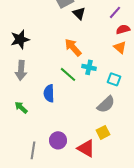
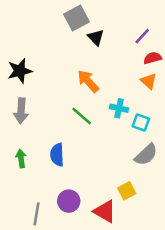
cyan cross: (89, 67) -> (119, 108), moved
blue semicircle: (49, 93) -> (57, 155), moved
gray semicircle: (106, 104) -> (146, 155), moved
green arrow: (21, 107) -> (21, 159), turned 40

